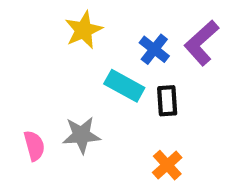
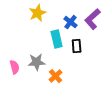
cyan rectangle: (124, 86) -> (57, 39), turned 48
orange cross: (167, 165) -> (56, 76), moved

